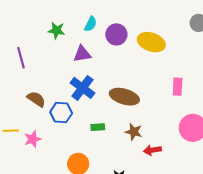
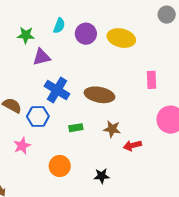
purple triangle: (82, 54) -> (41, 57), moved
pink star: (33, 139) -> (22, 146), moved

